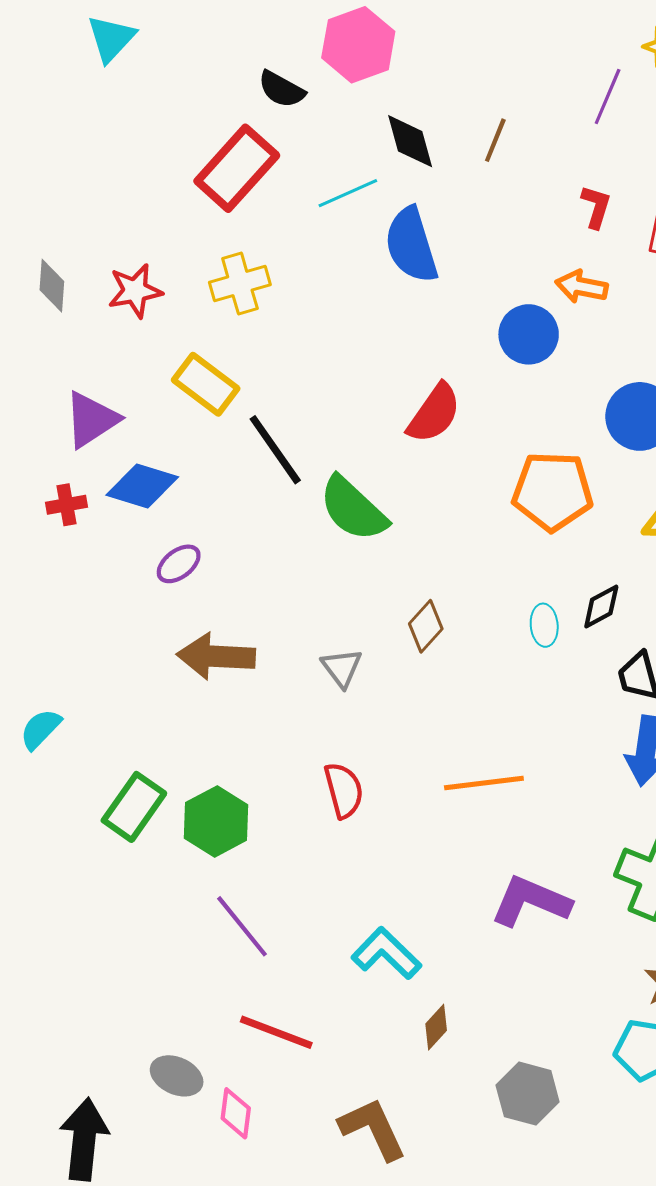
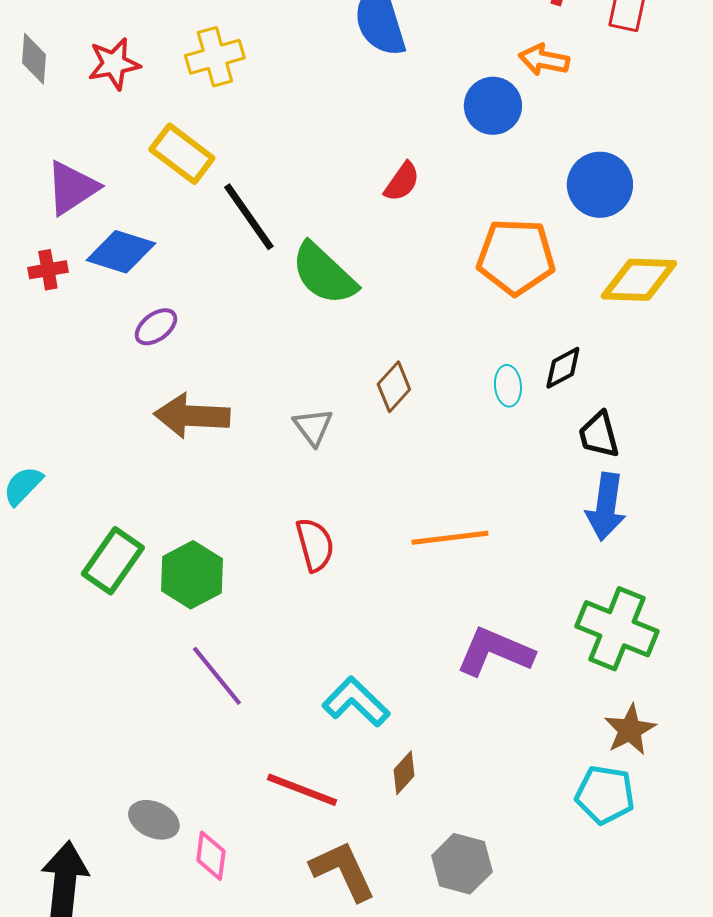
red semicircle: (434, 413) -> (402, 182), size x0.7
red line: (276, 1032) -> (302, 790), moved
gray hexagon: (528, 1094) -> (462, 864), moved

